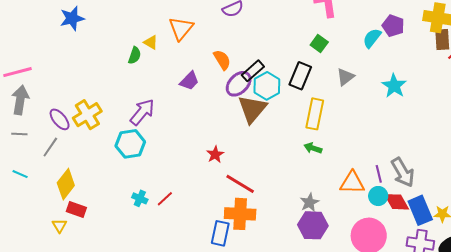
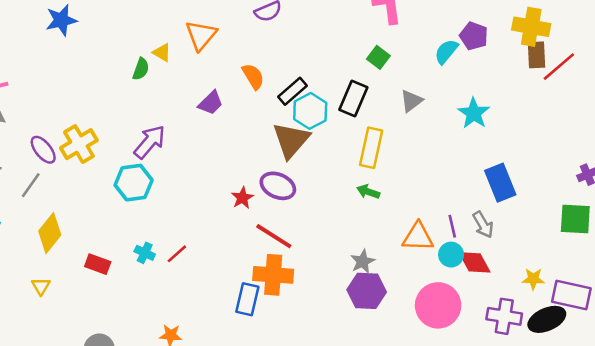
purple ellipse: (239, 84) -> (278, 186), moved, turned 68
gray arrow: (403, 172) -> (483, 225), size x0.7
red rectangle: (76, 210) -> (98, 264), moved
blue rectangle: (420, 210) -> (500, 183), moved

